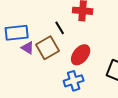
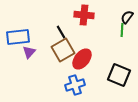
purple triangle: (28, 48) -> (29, 52), turned 40
brown square: (48, 48) -> (63, 50), moved

